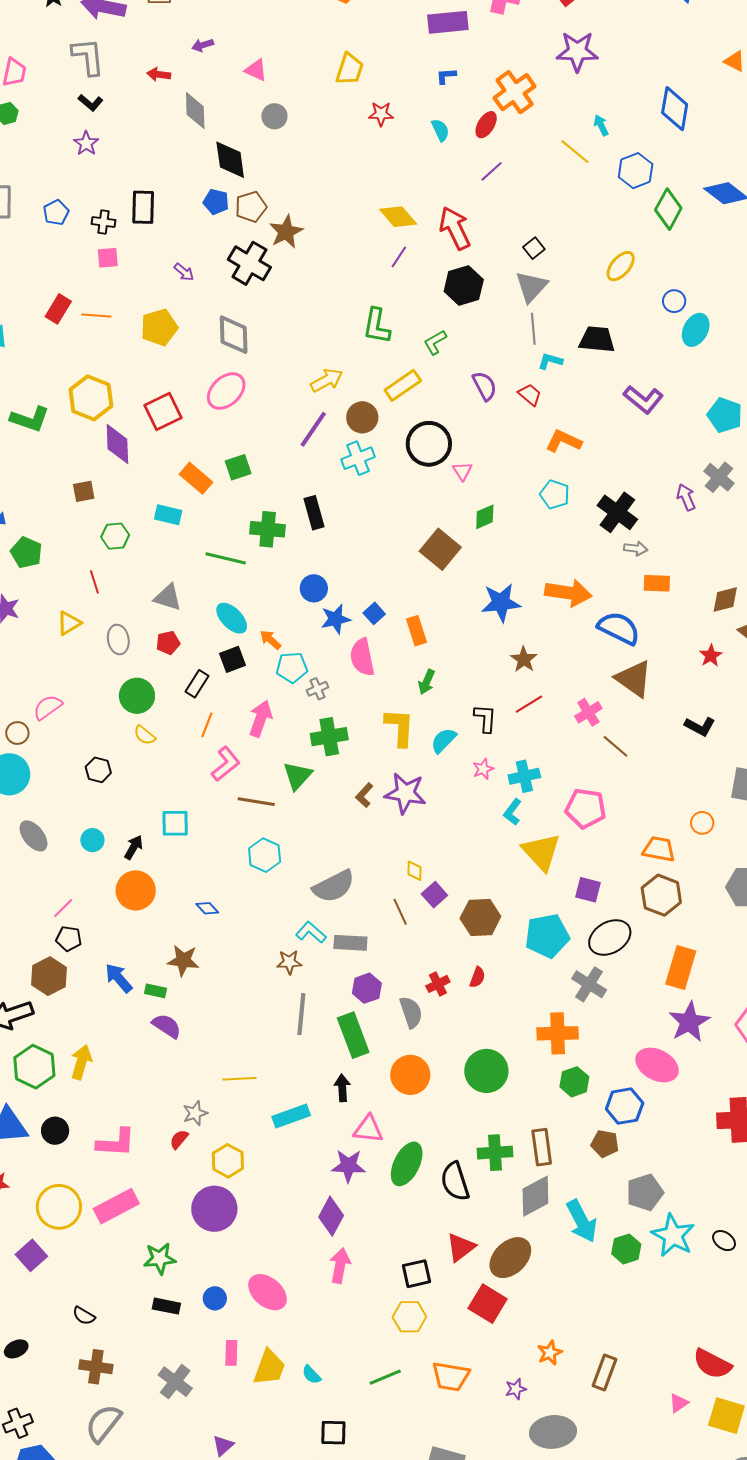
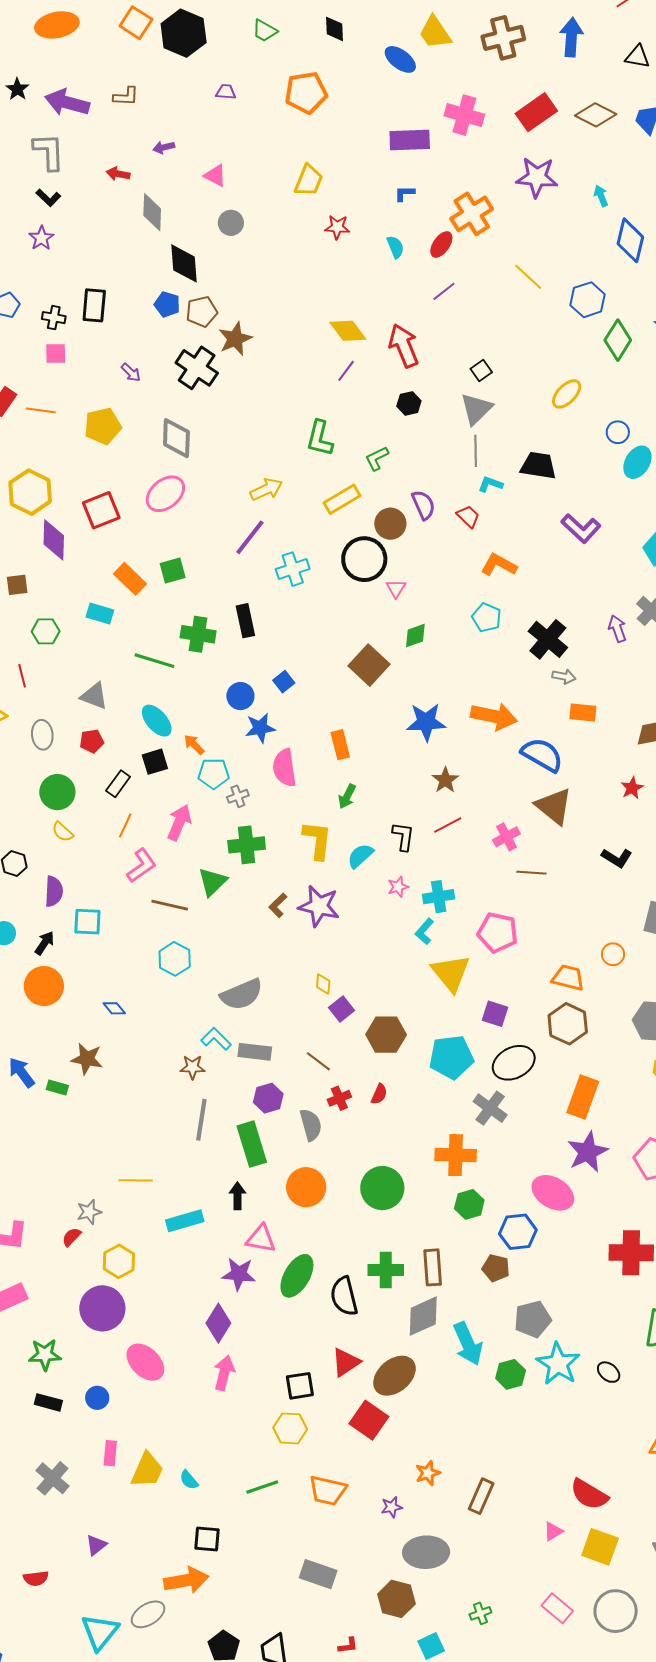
cyan arrow: (601, 125) -> (601, 196), moved
black hexagon: (464, 286) -> (409, 403), size x0.6
brown circle: (362, 417) -> (390, 524), moved
blue square: (374, 613) -> (284, 682), moved
brown line: (616, 746) -> (531, 873), turned -40
brown line: (400, 912) -> (318, 1061), moved, turned -32
purple semicircle: (167, 1026) -> (54, 891), moved, turned 56
pink ellipse: (268, 1292) -> (145, 1362), moved

